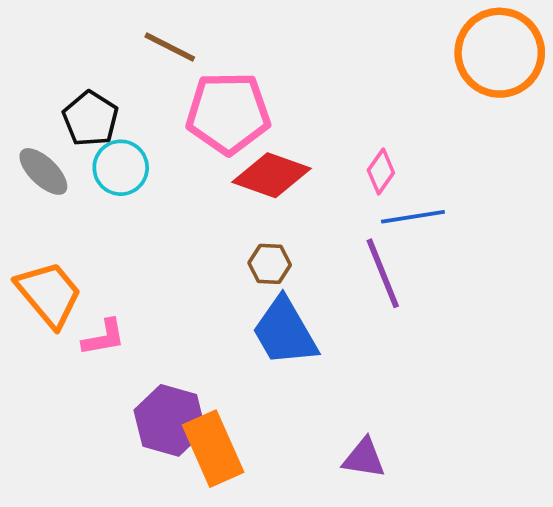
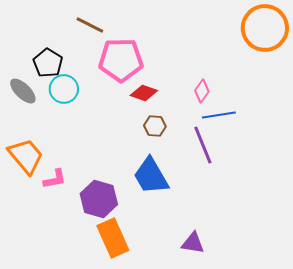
red diamond: (272, 175) -> (144, 93), size x0.7
brown hexagon: (270, 264) -> (155, 126), moved
purple hexagon: (170, 420) -> (99, 199), moved

